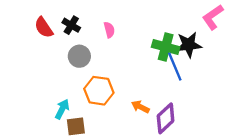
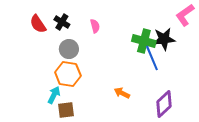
orange hexagon: (99, 91) -> (68, 74), moved
purple diamond: (166, 118) -> (164, 104), moved

